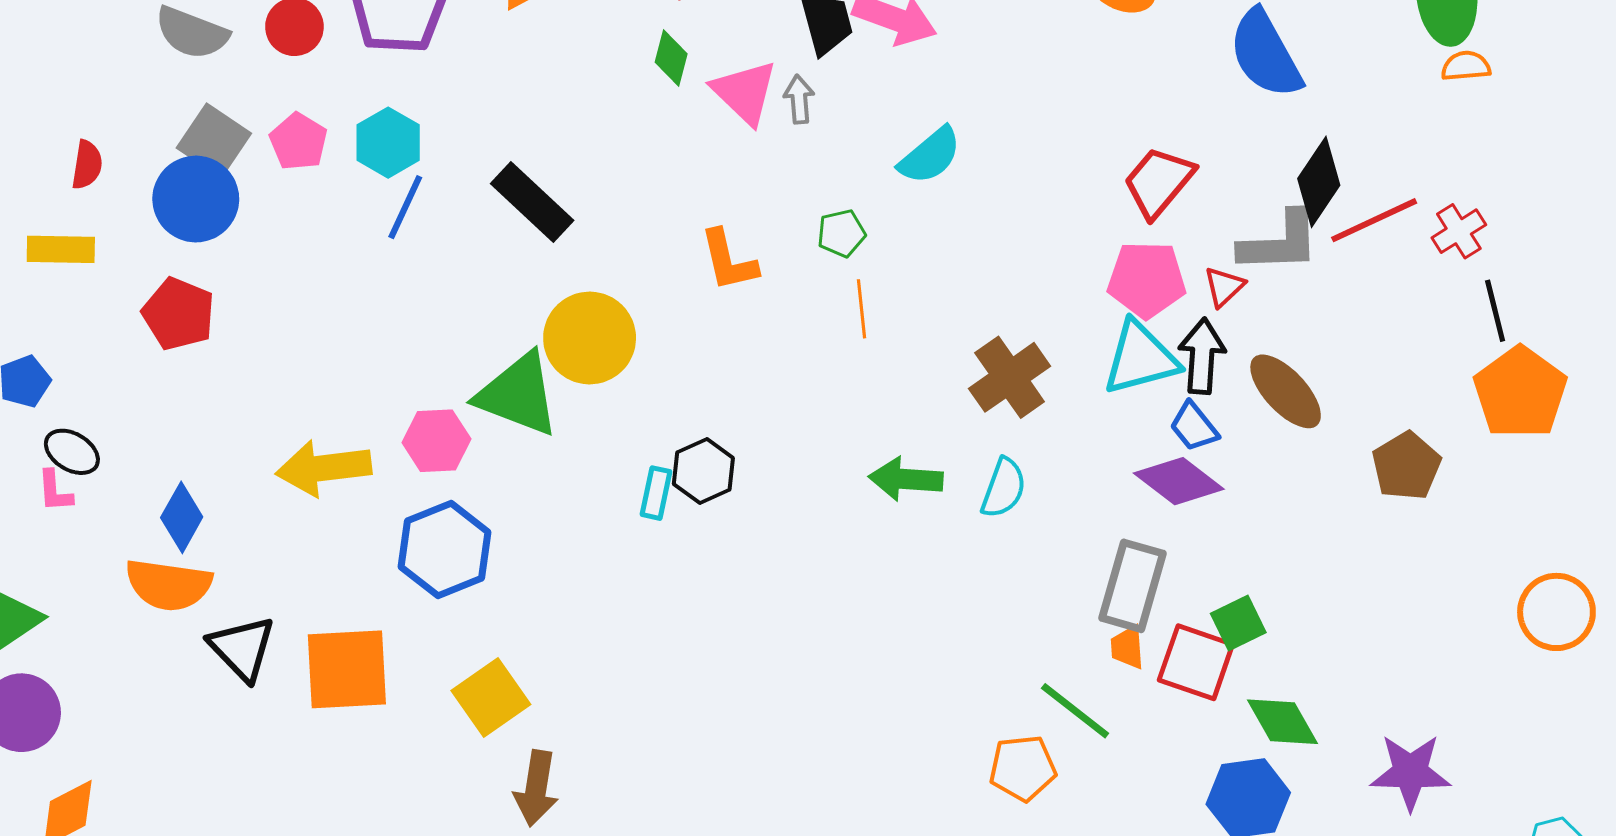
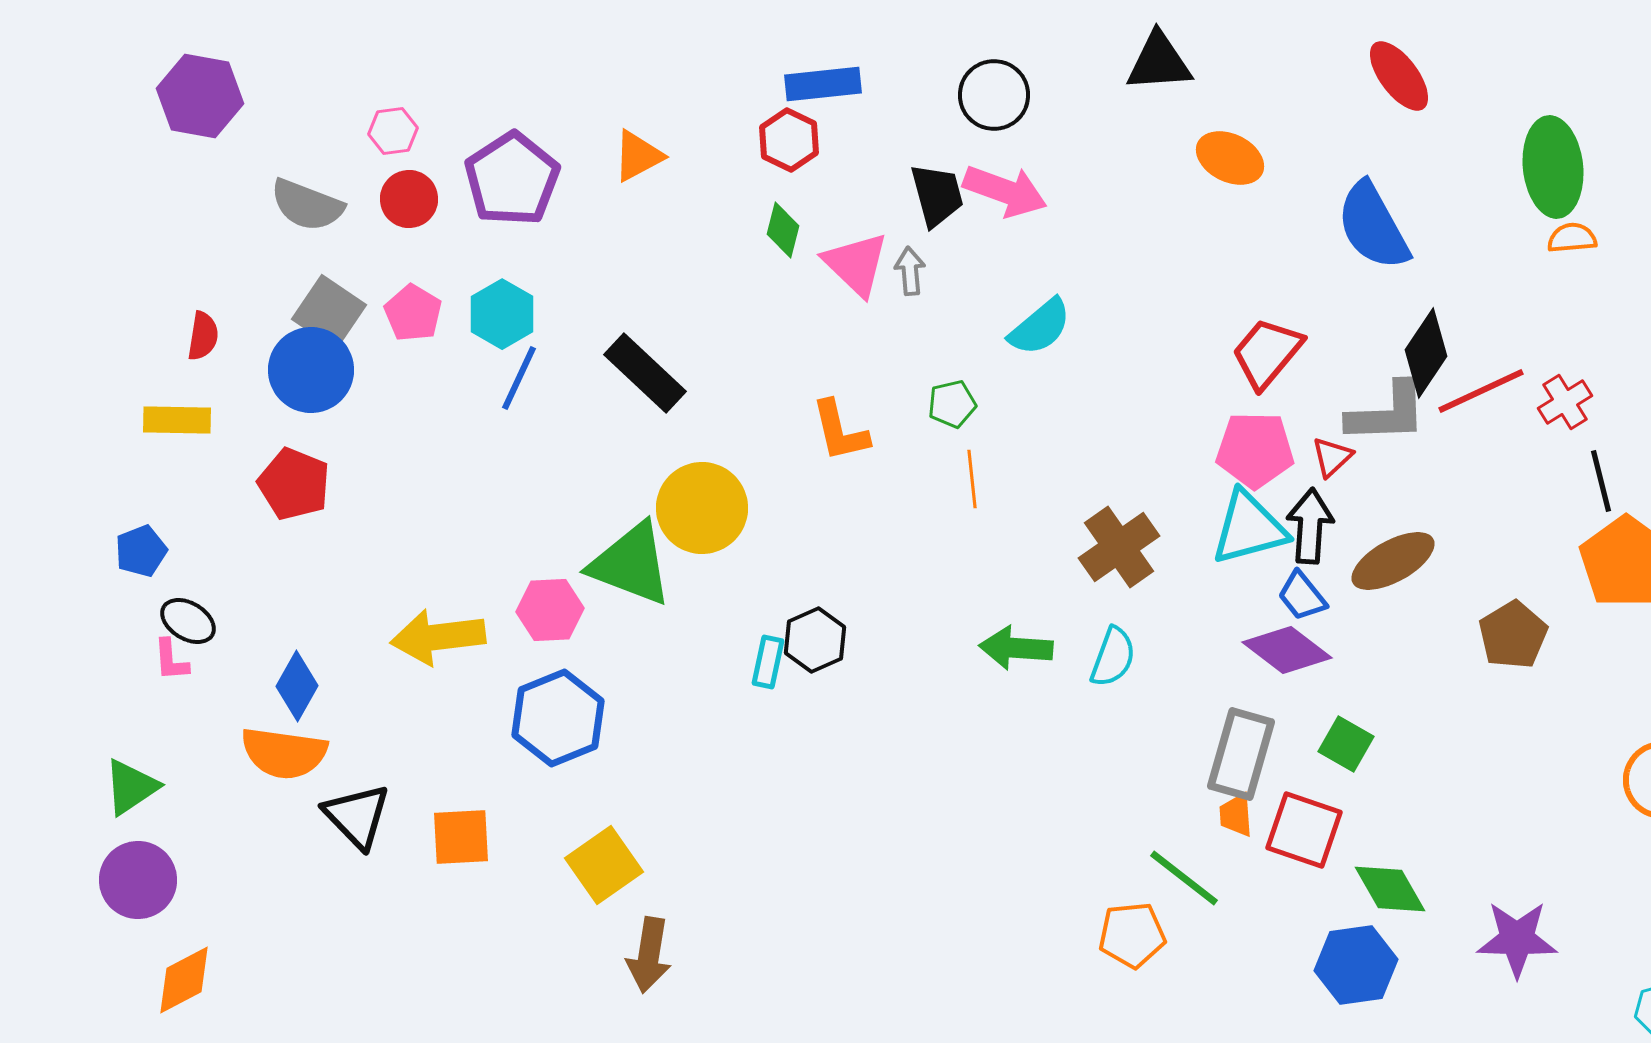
brown ellipse: (1286, 391) -> (1393, 561), turned -76
green square: (1238, 623) -> (1346, 744), moved, turned -34
orange square: (347, 669) -> (461, 837), size x0.7

